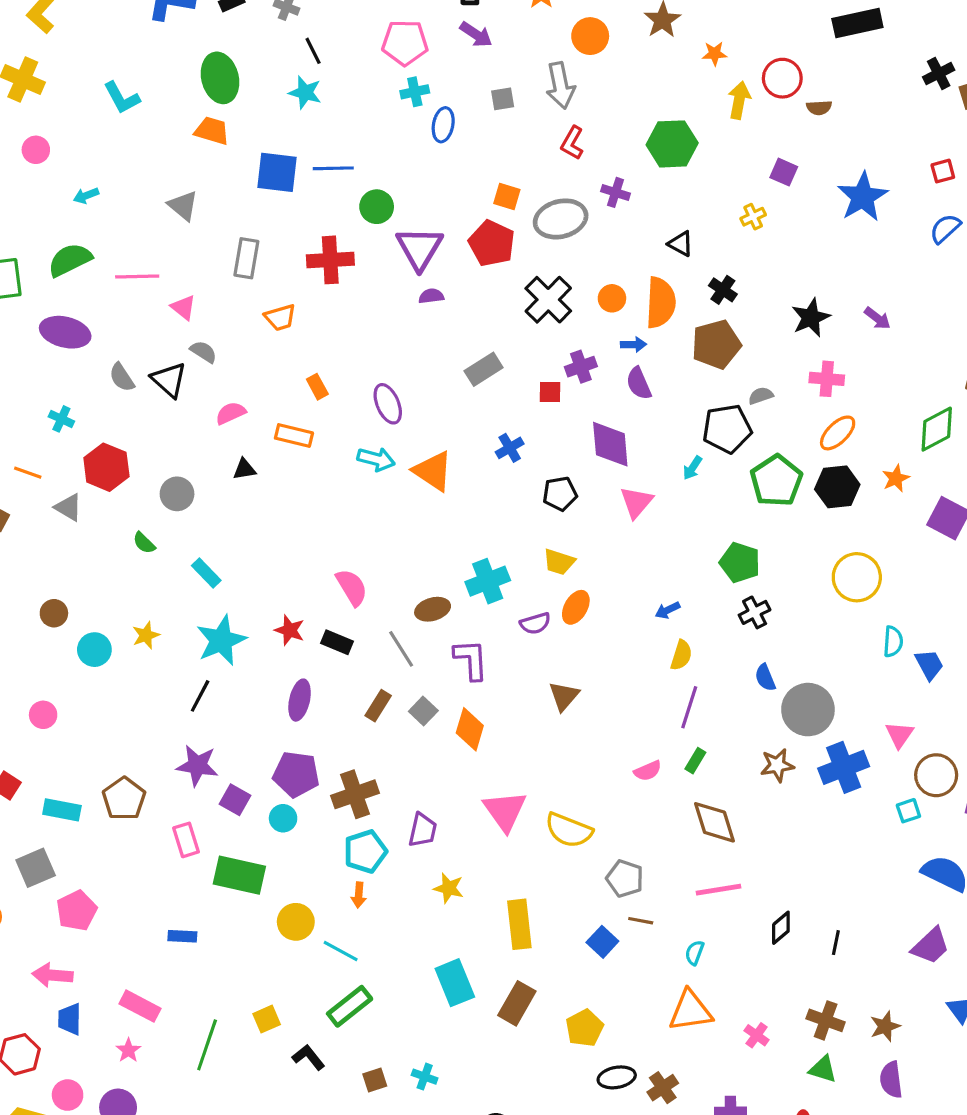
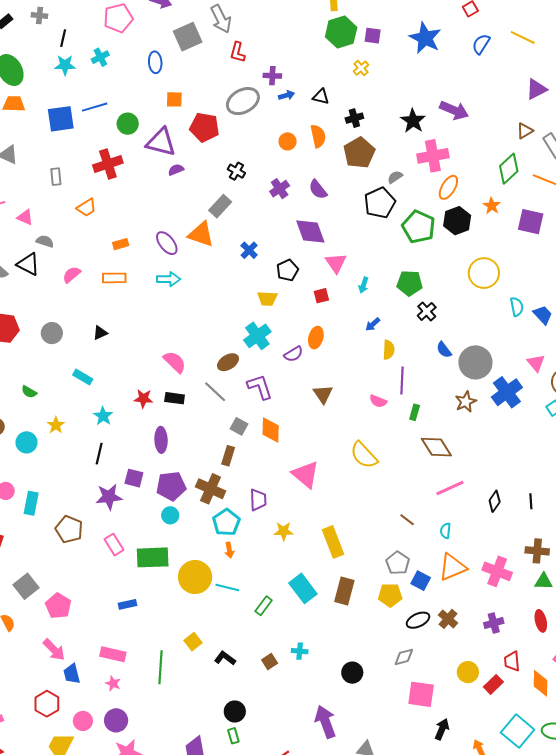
black line: (313, 51) -> (63, 38), turned 54
cyan cross: (415, 92) -> (100, 57), moved
gray square: (503, 99) -> (188, 37), size x1.8
green hexagon: (672, 144) -> (341, 32), moved
orange square: (507, 196) -> (174, 99), moved
purple triangle: (420, 248) -> (161, 142), turned -32
gray rectangle: (246, 258) -> (56, 177), size x0.7
black cross: (723, 290) -> (354, 118), turned -36
black cross: (548, 300) -> (236, 171), moved, size x0.6
orange semicircle: (661, 303) -> (318, 136), size x0.7
purple arrow: (877, 318) -> (454, 110), size x1.6
blue arrow: (634, 345) -> (287, 95), moved
pink cross: (827, 379) -> (433, 156), size x1.4
orange rectangle: (317, 387) -> (121, 244), turned -63
red square: (550, 392) -> (321, 296), moved
cyan arrow: (692, 468) -> (363, 285), moved
black triangle: (244, 469) -> (100, 333), moved
orange triangle: (433, 471) -> (201, 234), moved
green semicircle: (144, 543) -> (29, 392), moved
yellow trapezoid: (559, 562) -> (267, 299), moved
cyan star: (221, 640) -> (103, 416), size x0.6
brown rectangle: (378, 706) -> (228, 456), moved
pink semicircle: (648, 771) -> (378, 401), moved, turned 60
brown cross: (355, 794) -> (211, 489), turned -32
purple square: (235, 800) -> (134, 478), moved
cyan rectangle: (62, 810) -> (31, 503), moved, turned -75
yellow semicircle: (569, 830) -> (364, 455), moved, turned 40
gray pentagon: (625, 878) -> (398, 563), moved, turned 30
brown line: (641, 921) -> (407, 520), turned 42
yellow circle: (296, 922) -> (195, 577), size x1.4
blue square: (602, 942) -> (421, 581), moved
pink arrow: (53, 975) -> (54, 650), turned -125
green rectangle: (350, 1006) -> (264, 606), moved, size x0.7
yellow pentagon: (585, 1028) -> (390, 595), turned -30
pink cross: (757, 1035) -> (497, 571), size x1.8

